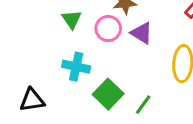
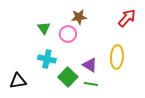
purple triangle: (142, 33) -> (90, 65), moved
green line: (143, 105) -> (91, 84), turned 64

